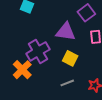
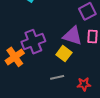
purple triangle: (66, 32) -> (73, 36), moved

